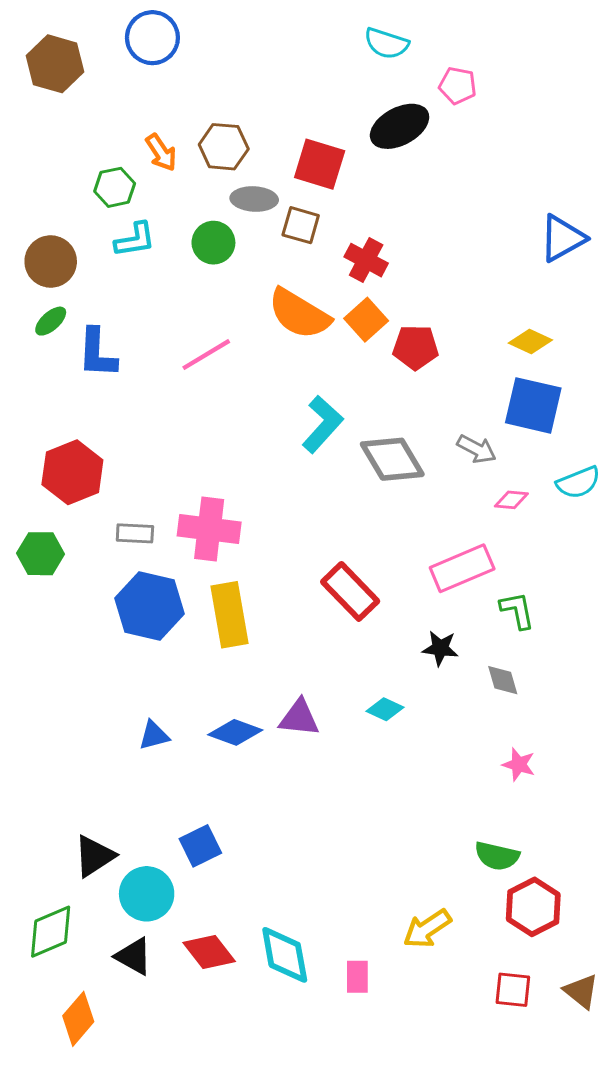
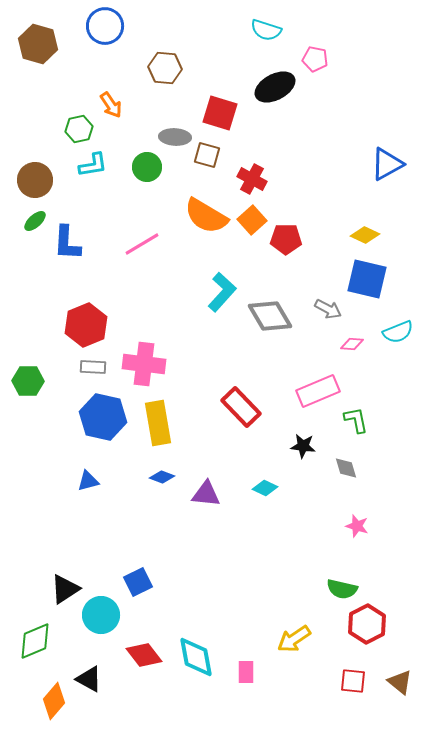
brown hexagon: (224, 147) -> (165, 68), moved
red hexagon: (72, 472) -> (86, 325), moved
blue diamond: (235, 732) -> (162, 477), moved, size x0.7
blue triangle: (154, 735) -> (88, 481), moved
black triangle: (134, 956) -> (89, 679), moved

